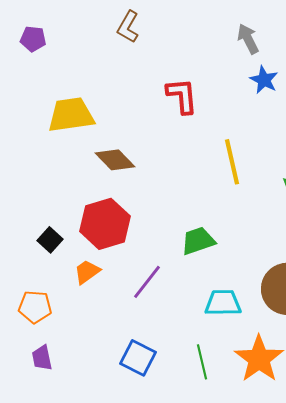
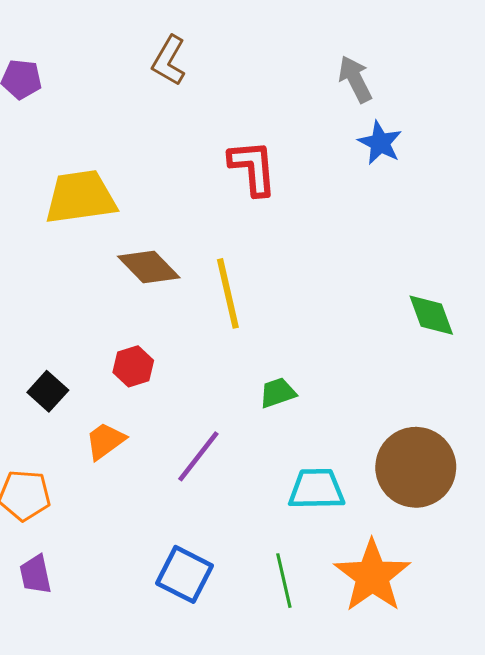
yellow line: (232, 162) -> (228, 293), moved
red hexagon: (105, 224) -> (133, 366), size x0.5
green trapezoid: (198, 241) -> (278, 393), size x0.7

